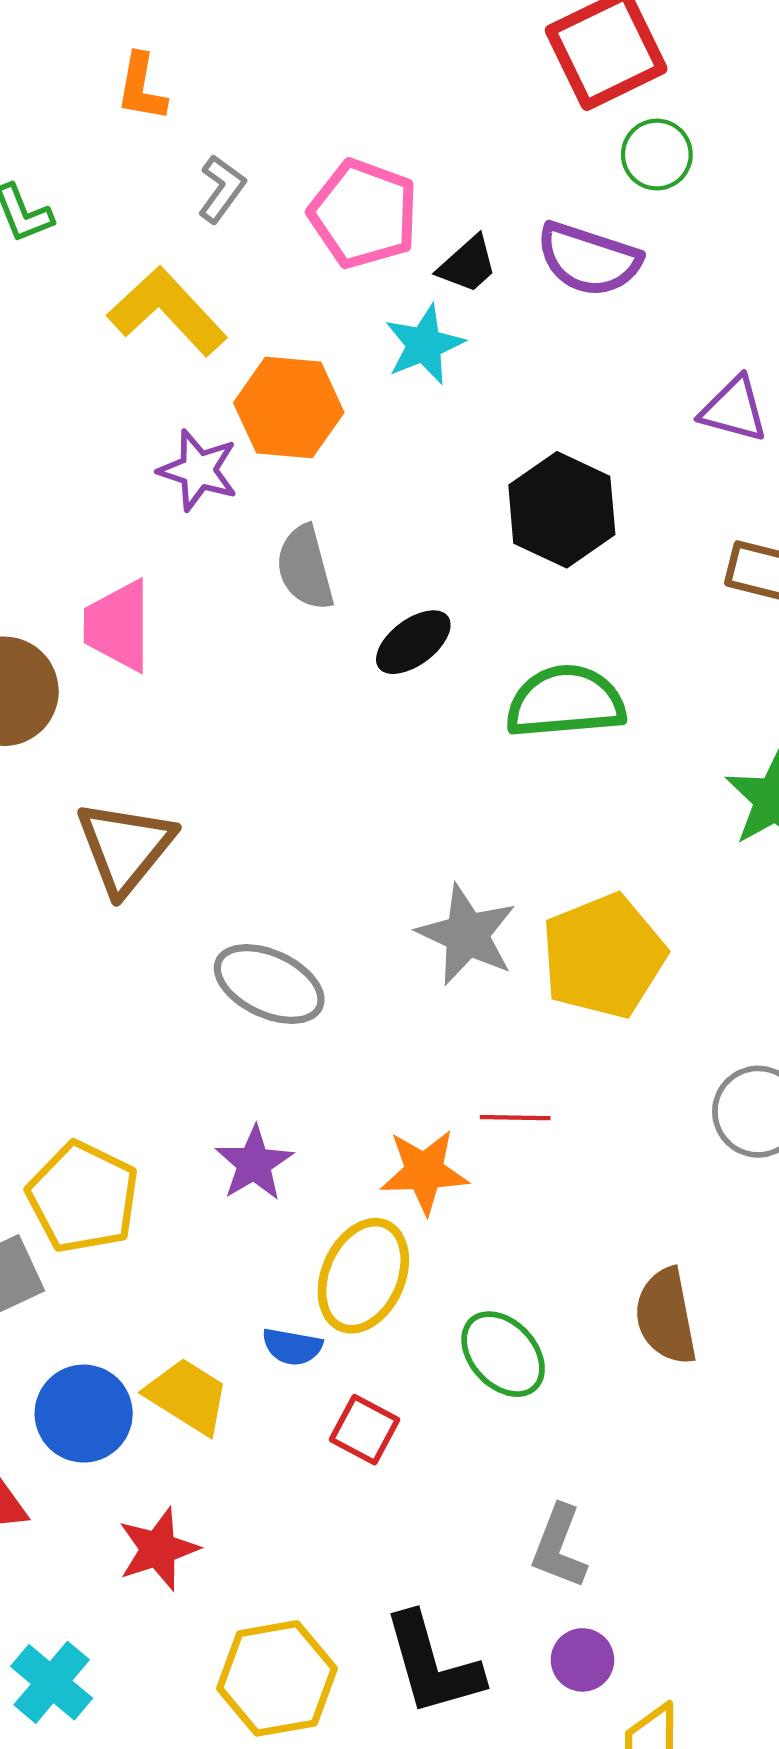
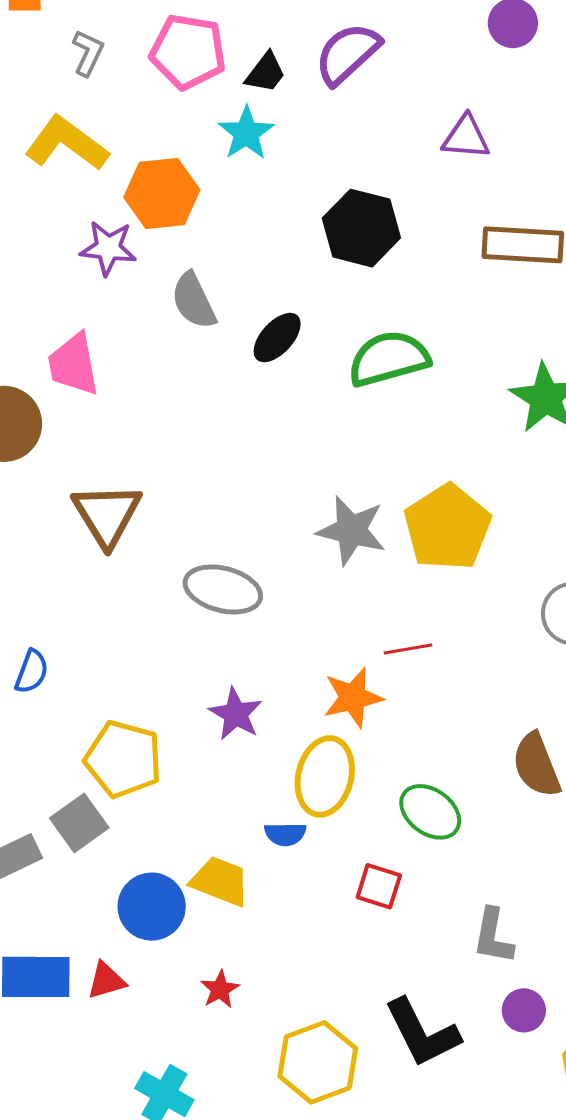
purple semicircle: (589, 259) -> (347, 54), turned 130
red square: (365, 1430) -> (379, 886), moved
red star: (158, 1549) -> (220, 989), size x0.7

